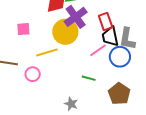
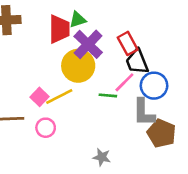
pink square: (23, 29) -> (39, 97), moved, turned -32
gray L-shape: (127, 39) -> (144, 112), moved
green line: (89, 78) -> (108, 95), moved

